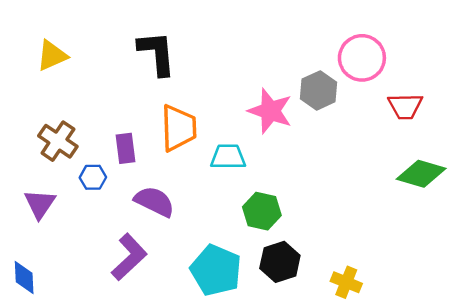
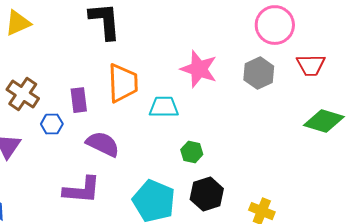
gray hexagon: (319, 90) -> (259, 73), moved
green hexagon: (262, 211) -> (192, 152), size x0.7
purple L-shape: (129, 257) -> (82, 190), turned 48

